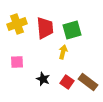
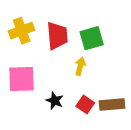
pink square: (17, 62) -> (22, 79), size x1.6
brown rectangle: (88, 82) -> (112, 105), turned -42

